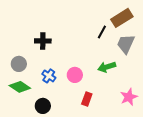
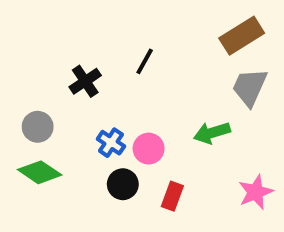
black line: (102, 32) -> (145, 61), moved
black cross: (43, 41) -> (85, 81), turned -35
blue cross: (49, 76) -> (111, 143), moved
black circle: (43, 106) -> (123, 184), moved

